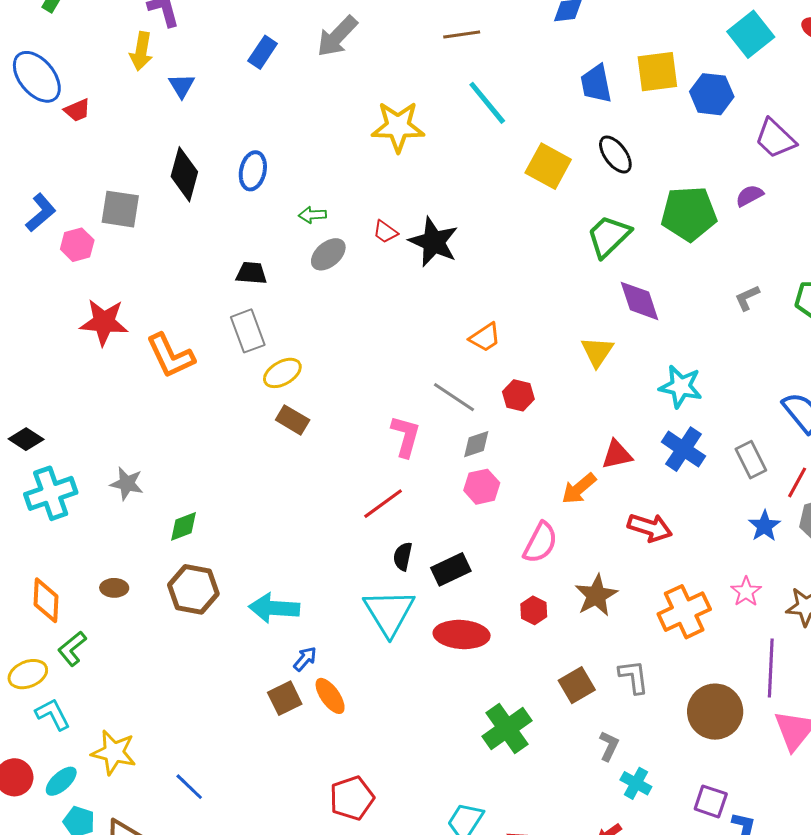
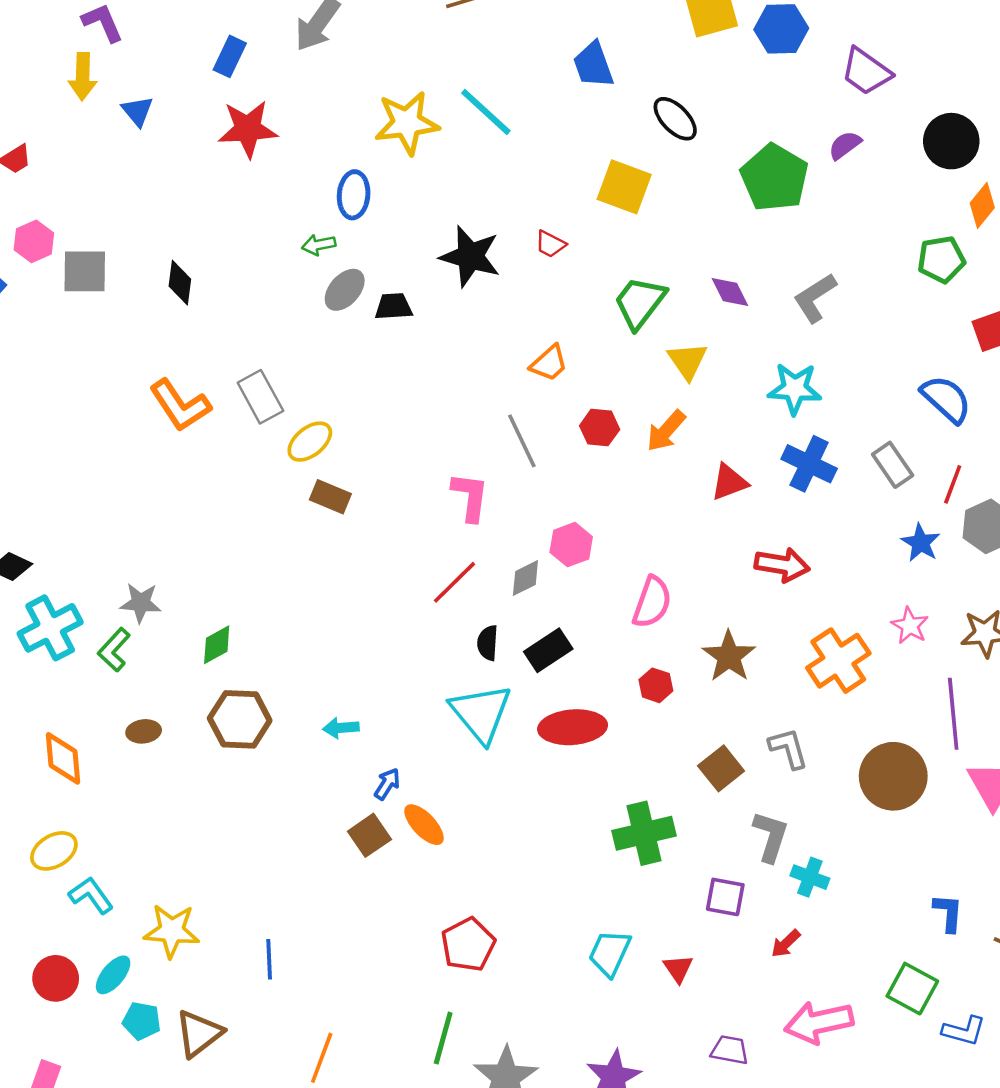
blue trapezoid: (596, 84) -> (593, 65), moved
cyan line: (487, 103) -> (486, 112), moved
yellow square: (548, 166) -> (624, 187), moved
blue ellipse: (253, 171) -> (354, 195), moved
black diamond: (184, 174) -> (180, 283), moved, size x0.7
green pentagon: (689, 214) -> (774, 178), turned -30
red trapezoid: (385, 232) -> (550, 244), moved
green trapezoid: (609, 236) -> (640, 302), moved
pink hexagon: (77, 245) -> (34, 241), moved
black trapezoid: (251, 273) -> (394, 306), moved
gray L-shape: (747, 298) -> (815, 298), moved, size x1.5
purple diamond: (639, 301) -> (730, 292), size x0.7
red star: (104, 322) -> (248, 129), moved
orange L-shape: (170, 356) -> (180, 405), moved
gray line: (454, 397) -> (522, 441), turned 39
gray diamond: (476, 444) -> (525, 578), moved
orange arrow: (579, 489) -> (666, 431), moved
cyan arrow: (274, 608) -> (341, 728), size x0.6
green L-shape: (72, 649) -> (114, 650), moved
green cross: (507, 729) -> (644, 833), turned 30
gray L-shape: (609, 746) -> (771, 837), size x1.4
blue line: (189, 787) -> (269, 959), turned 52
purple square: (711, 801) -> (725, 897), moved

